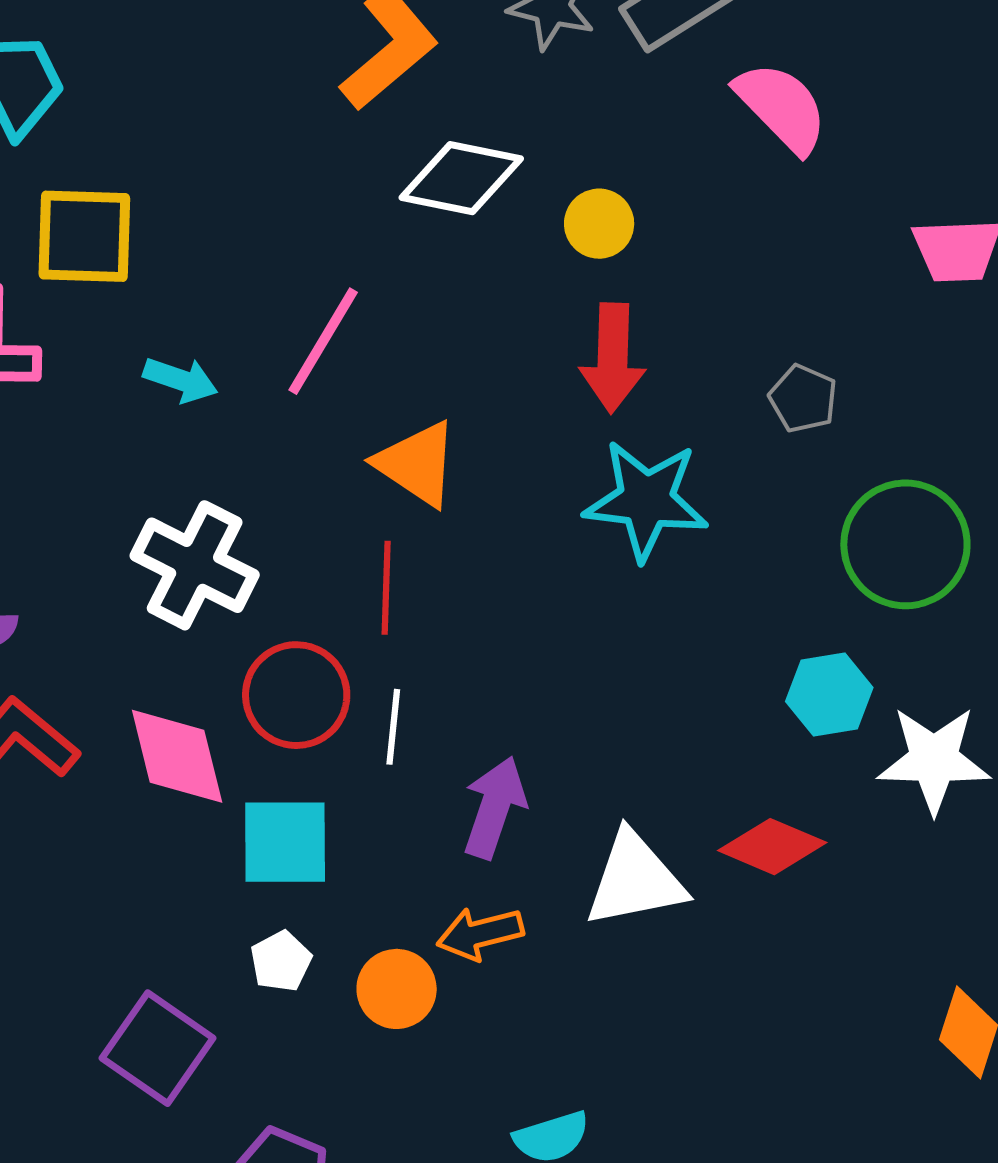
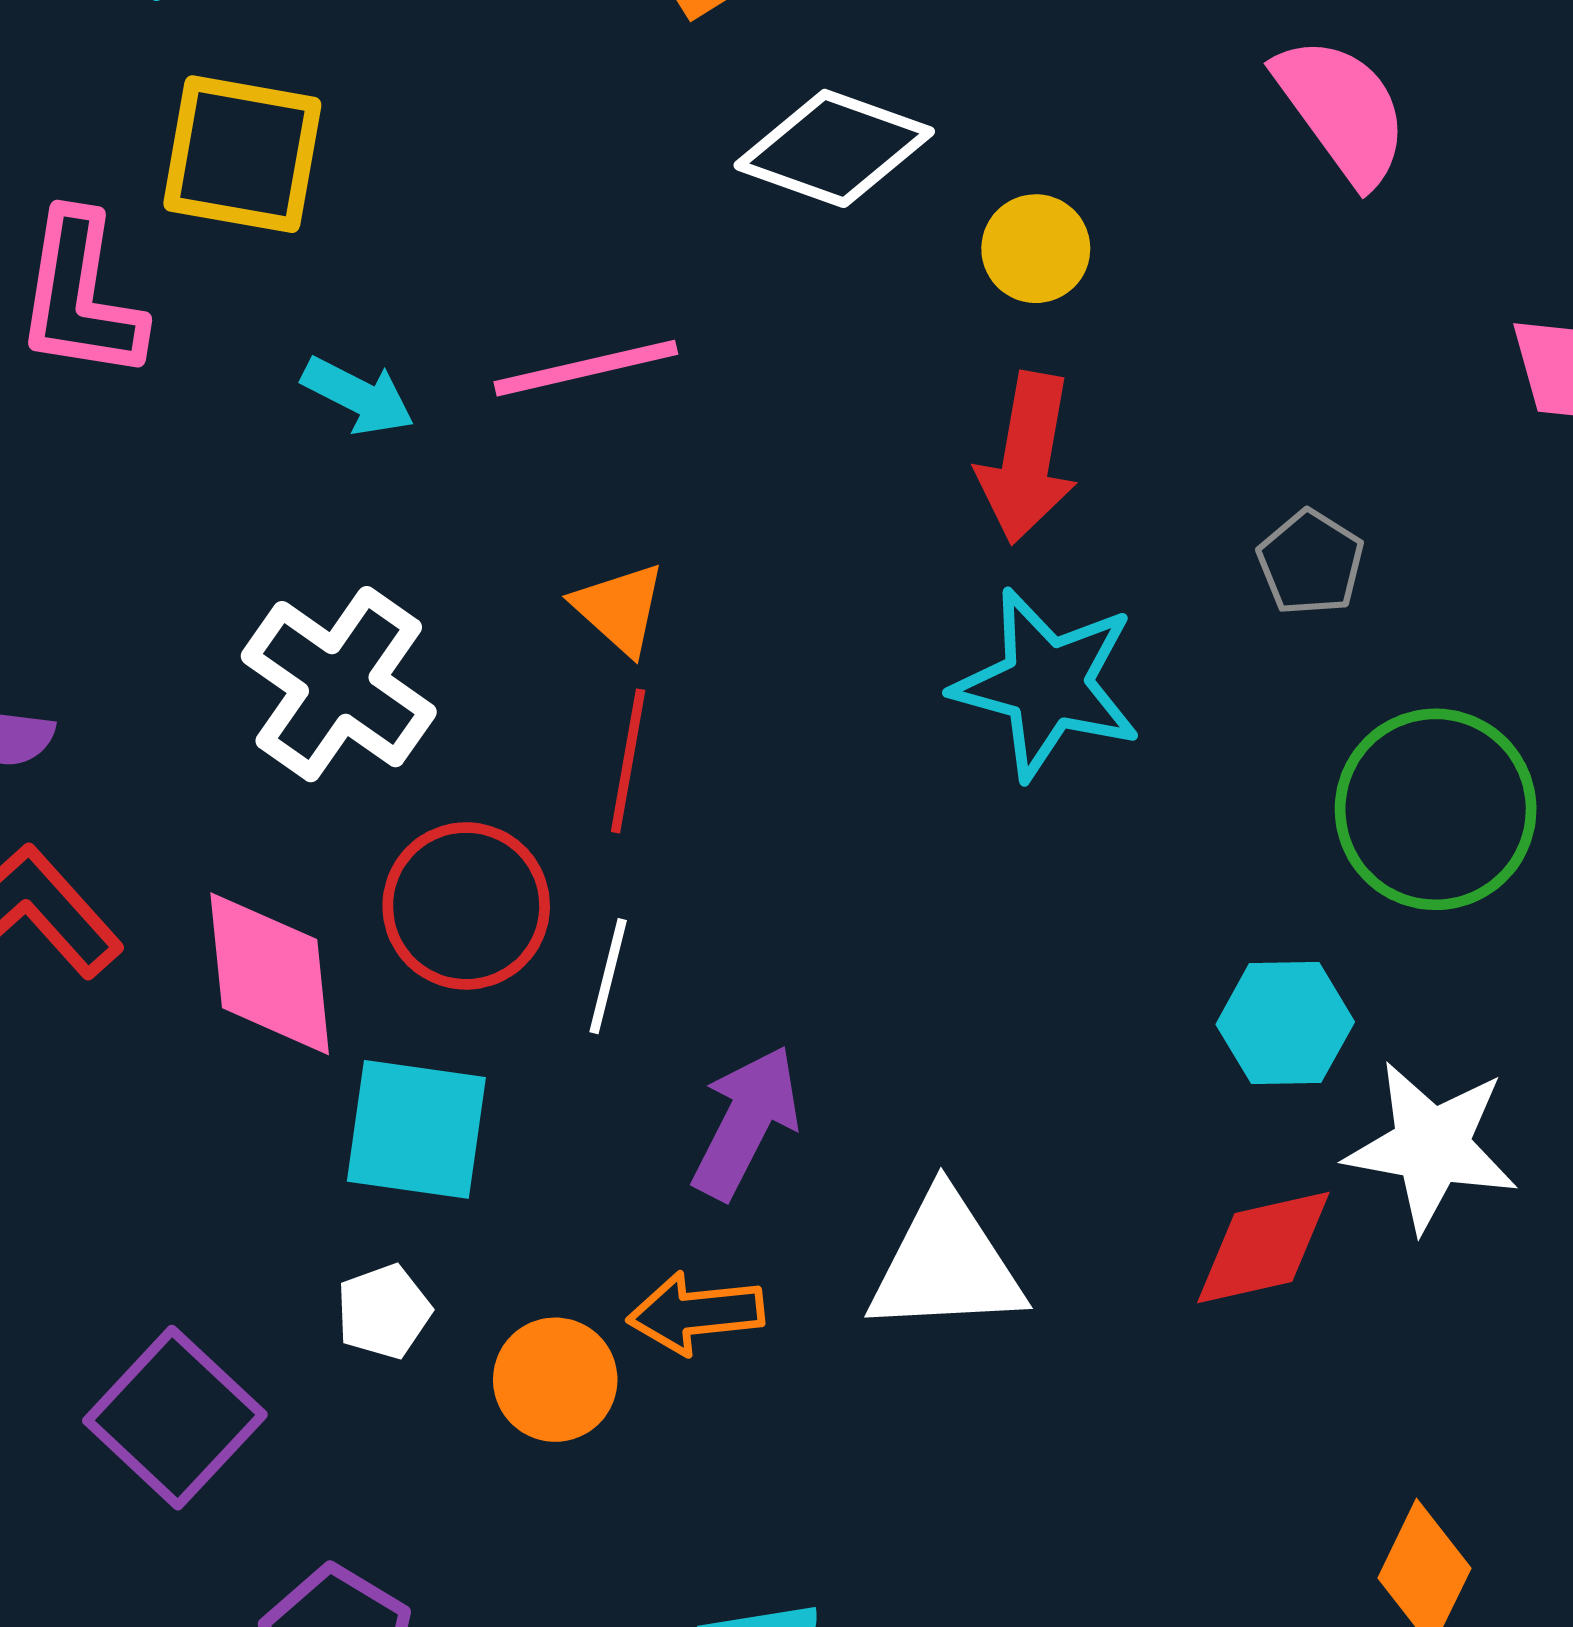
pink line: (323, 341) -> (586, 368), turned 38
orange triangle: (417, 464) -> (619, 608), moved, size x0.7
red diamond: (772, 847) -> (1263, 1248), moved, turned -44

